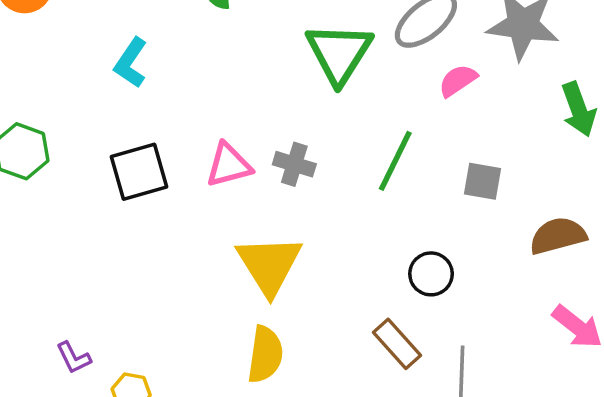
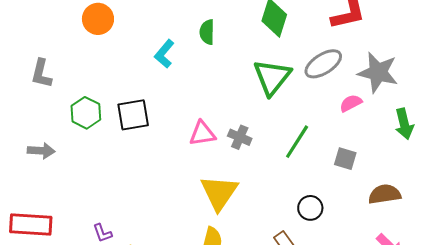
cyan L-shape: (131, 63) -> (164, 54), moved
pink semicircle: (458, 81) -> (351, 103), moved
black square: (139, 172) -> (133, 115), moved

